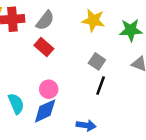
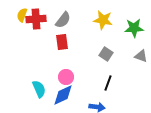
red rectangle: (44, 47) -> (62, 42), turned 42
black line: (101, 86) -> (108, 83), moved

